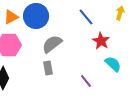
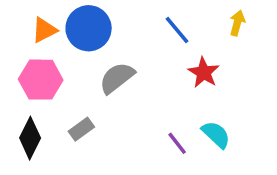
cyan semicircle: (113, 64) -> (216, 134), moved
gray rectangle: (48, 68) -> (81, 129), moved, turned 64

